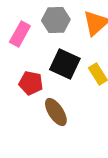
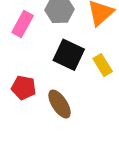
red pentagon: (31, 83) -> (24, 88), moved

